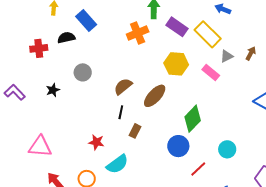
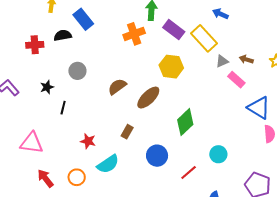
brown arrow: (251, 53) -> (246, 59), turned -104
pink rectangle: (211, 72) -> (236, 80), moved
black line: (121, 112) -> (63, 108), moved
blue circle: (178, 146) -> (157, 156), moved

